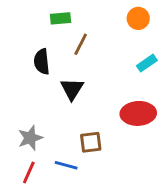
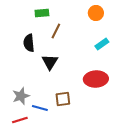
blue line: (66, 165) -> (40, 108), moved
red line: (29, 172) -> (20, 120), turned 49

